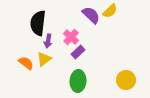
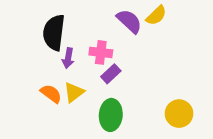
pink cross: (71, 37) -> (101, 52), turned -35
yellow triangle: (44, 59) -> (74, 92), moved
orange semicircle: (26, 63) -> (51, 94), moved

